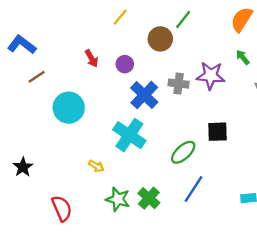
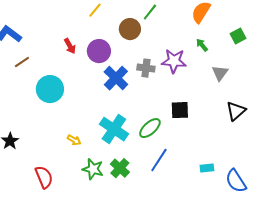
purple circle: (125, 64) -> (99, 51), size x1.5
cyan cross: (129, 135) -> (114, 129), moved

